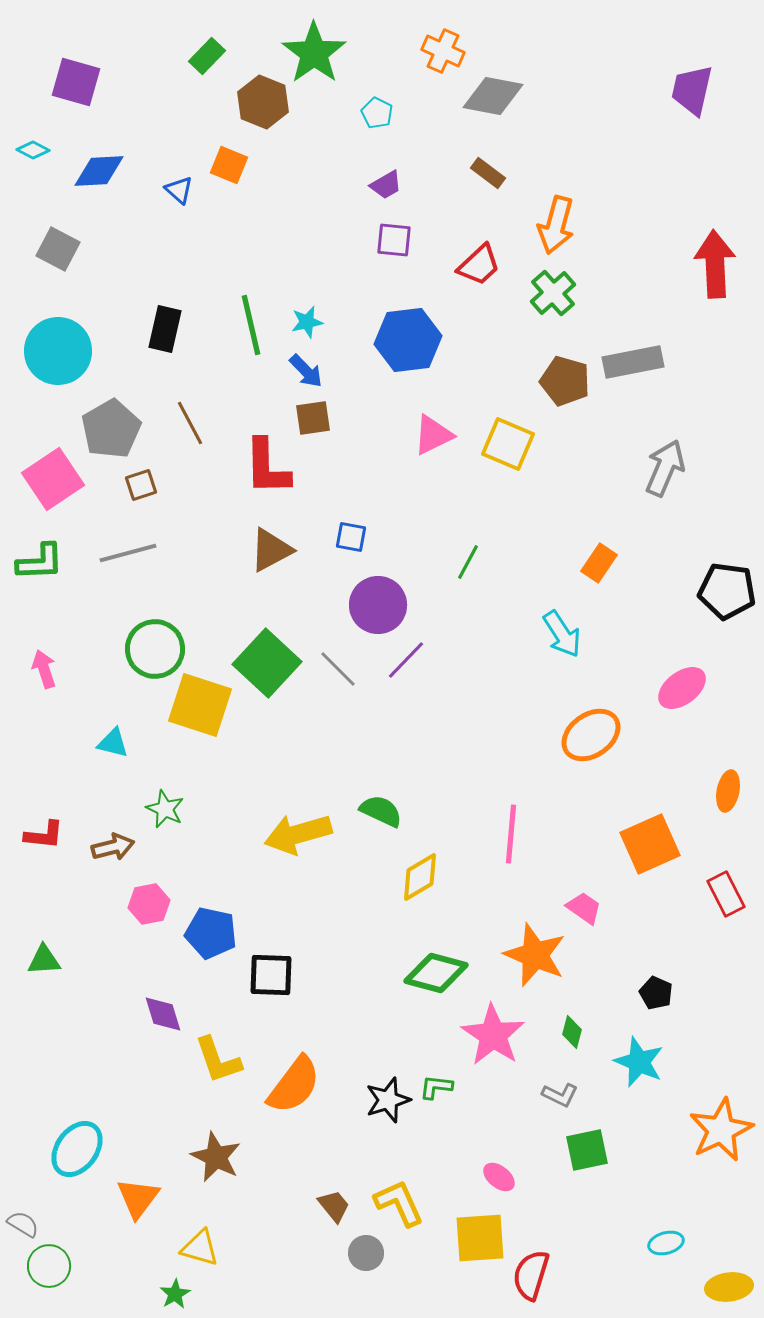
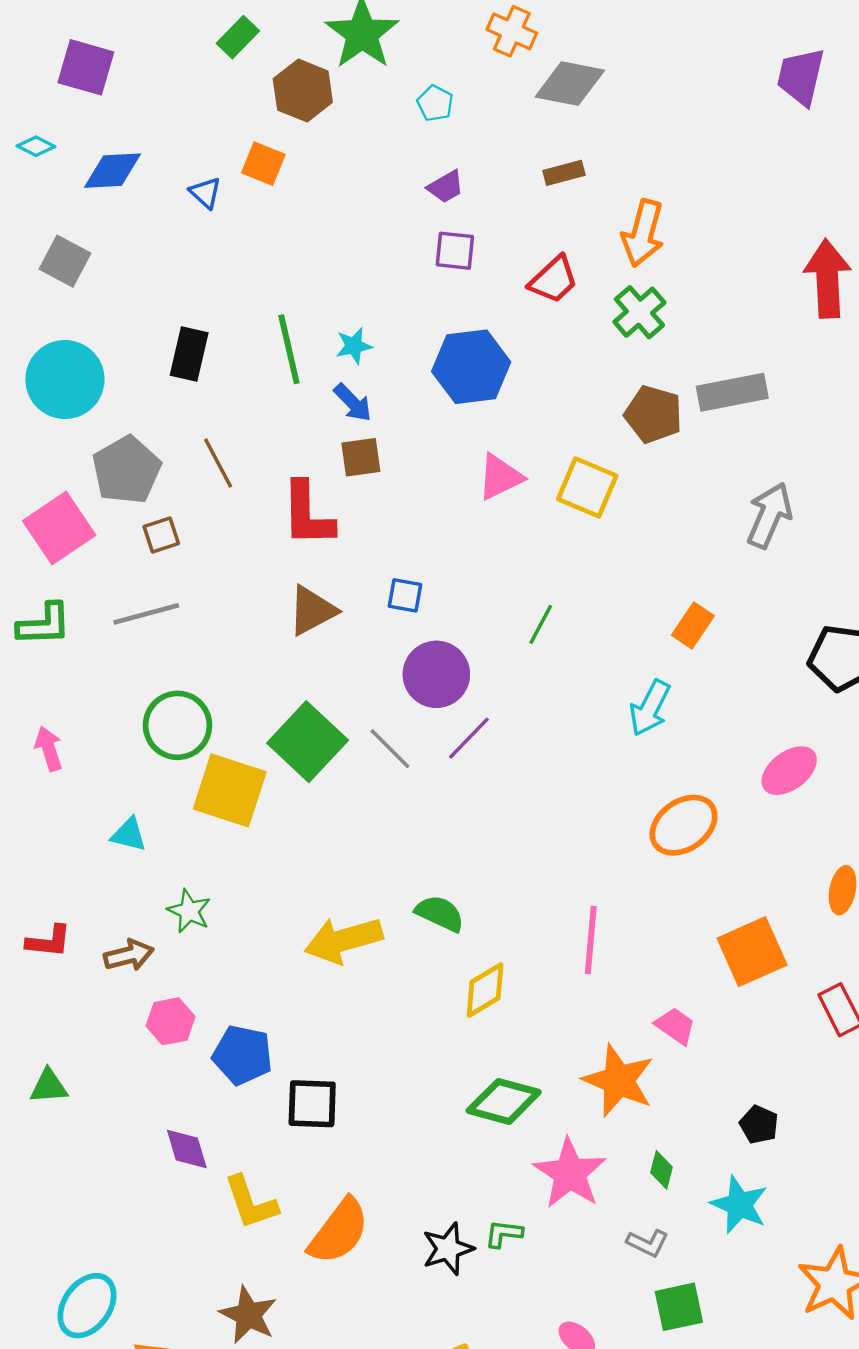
brown rectangle: (488, 173) -> (564, 173), turned -52
cyan arrow: (562, 634) -> (650, 708), turned 60

